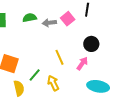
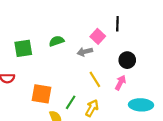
gray arrow: (49, 23) -> (85, 52), moved
yellow arrow: (53, 83) -> (92, 108), turned 63

